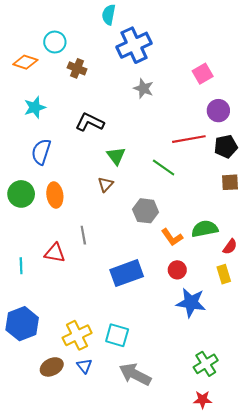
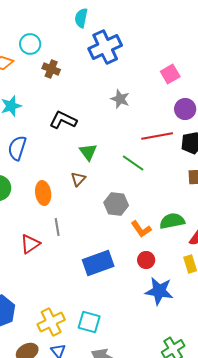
gray star: (143, 88) -> (120, 99), moved
orange ellipse: (55, 195) -> (43, 193), moved
red triangle: (55, 253) -> (30, 244), turned -45

